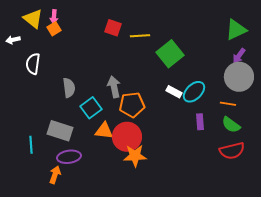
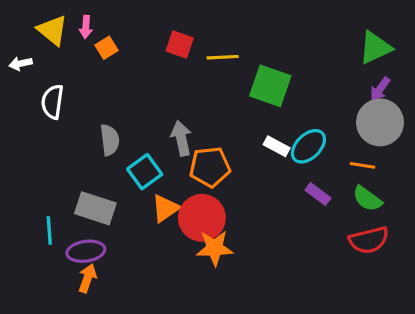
orange square: (54, 29) -> (107, 48), moved
green square: (170, 54) -> (270, 86), turned -32
purple rectangle: (200, 122) -> (318, 194), turned -49
orange triangle: (104, 131) -> (165, 208), turned -42
purple ellipse: (69, 157) -> (86, 251), moved

